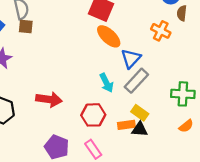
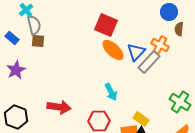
blue triangle: (131, 59) -> (136, 52), moved
gray rectangle: (136, 81) -> (149, 62), moved
green cross: (183, 94) -> (180, 102), turned 30

